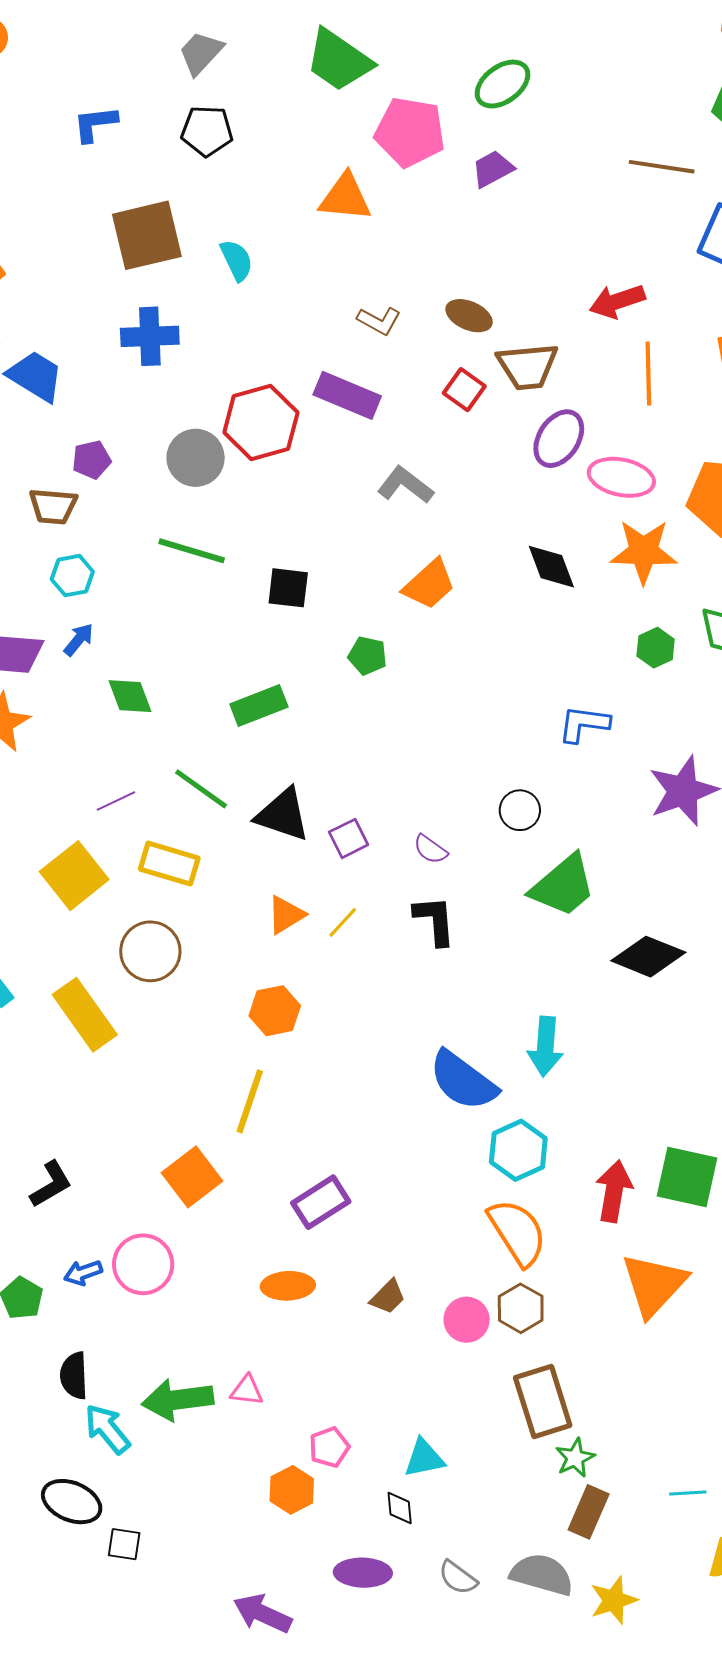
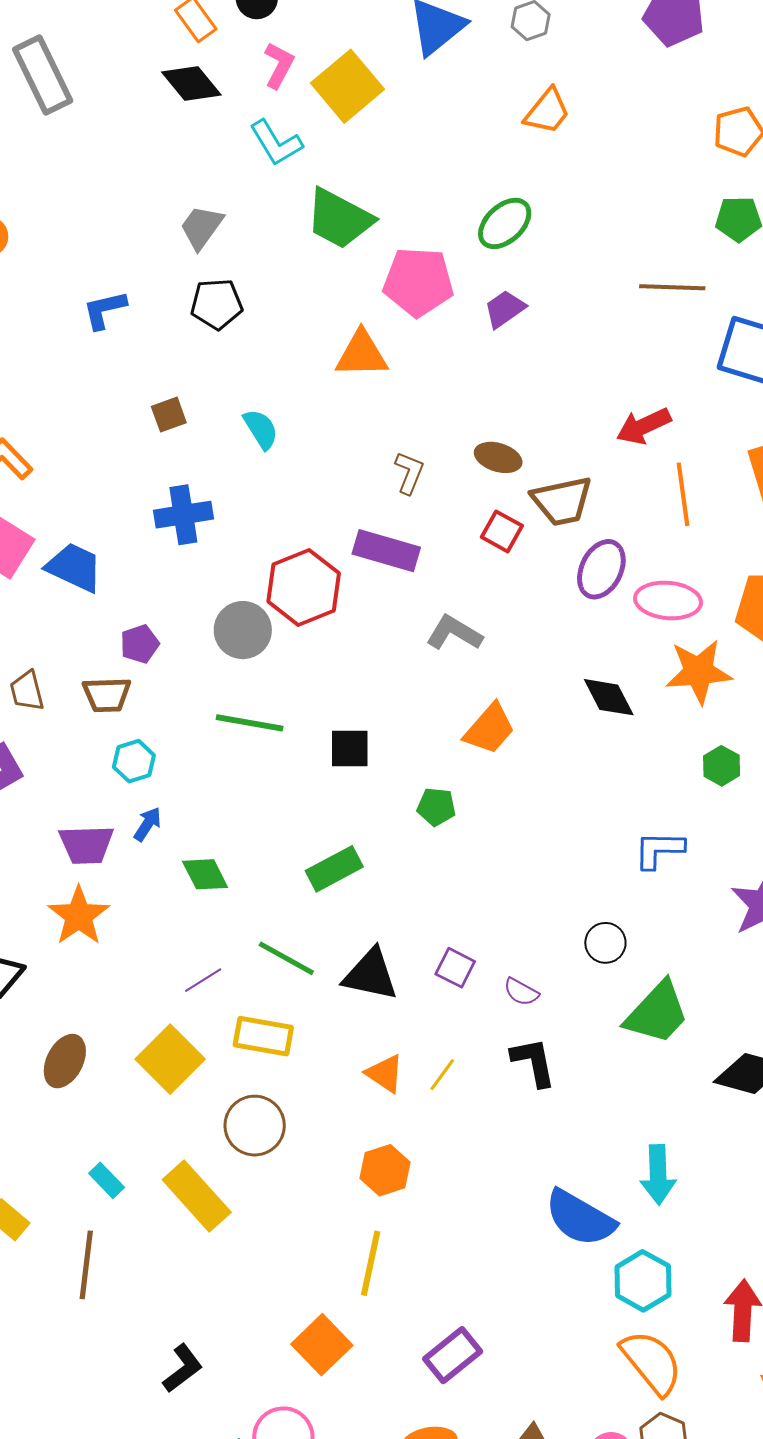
brown square: (147, 235) -> (169, 415), size x0.5
brown L-shape: (379, 321) -> (409, 473), turned -90
purple square: (349, 838) -> (455, 968), moved, turned -30
orange triangle: (286, 915) -> (385, 1074), turned -48

